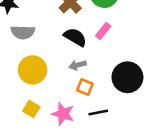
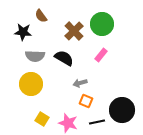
black semicircle: (75, 37) -> (64, 58), moved
yellow circle: (33, 70) -> (31, 84), moved
black circle: (127, 77) -> (122, 110), moved

